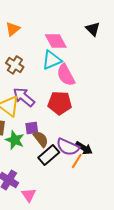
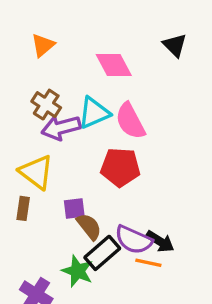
cyan triangle: (52, 60) -> (94, 113), moved
purple arrow: (24, 97) -> (61, 128), moved, turned -55
green star: (15, 140) -> (78, 271), moved
orange line: (77, 161) -> (148, 263), turned 70

